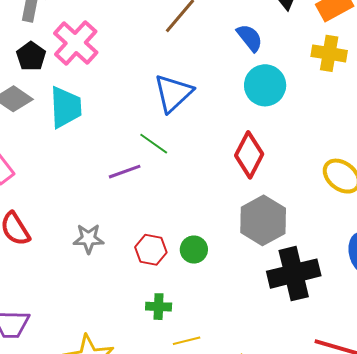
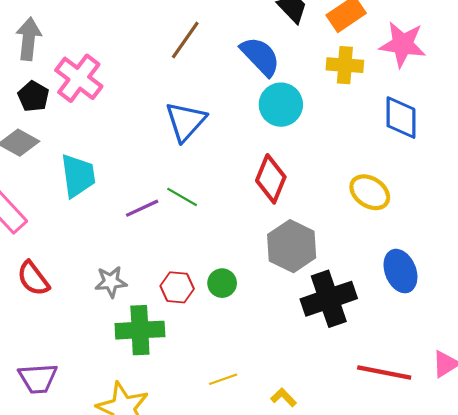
blue semicircle: (250, 38) -> (260, 56), size x1.4
cyan trapezoid: (66, 107) -> (78, 176), moved
green line: (154, 144) -> (182, 197), moved
green cross: (159, 307) -> (140, 330), moved, size x1.8

